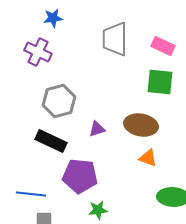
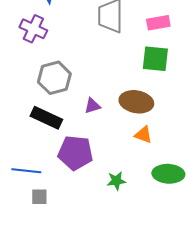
pink rectangle: (163, 46) -> (158, 23), turned -35
green star: (98, 210) -> (116, 181), moved

